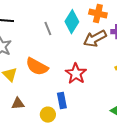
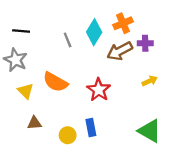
orange cross: (98, 14) -> (123, 23), turned -36
blue rectangle: (62, 101) -> (91, 127), moved

